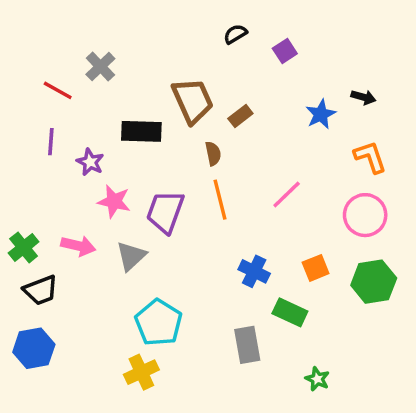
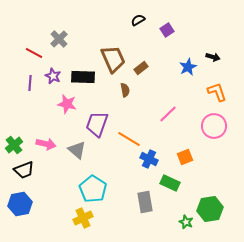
purple star: (90, 162) -> (53, 76), moved
orange line: (220, 200) -> (129, 139), moved, turned -45
pink star: (114, 201) -> (67, 104), moved
gray triangle: (131, 256) -> (77, 150), turned -36
green hexagon: (374, 282) -> (210, 209), moved

